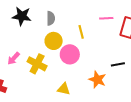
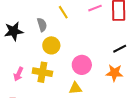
yellow line: (81, 32) -> (63, 12), moved
pink circle: (70, 54) -> (82, 65), moved
orange star: (97, 80) -> (114, 73), moved

